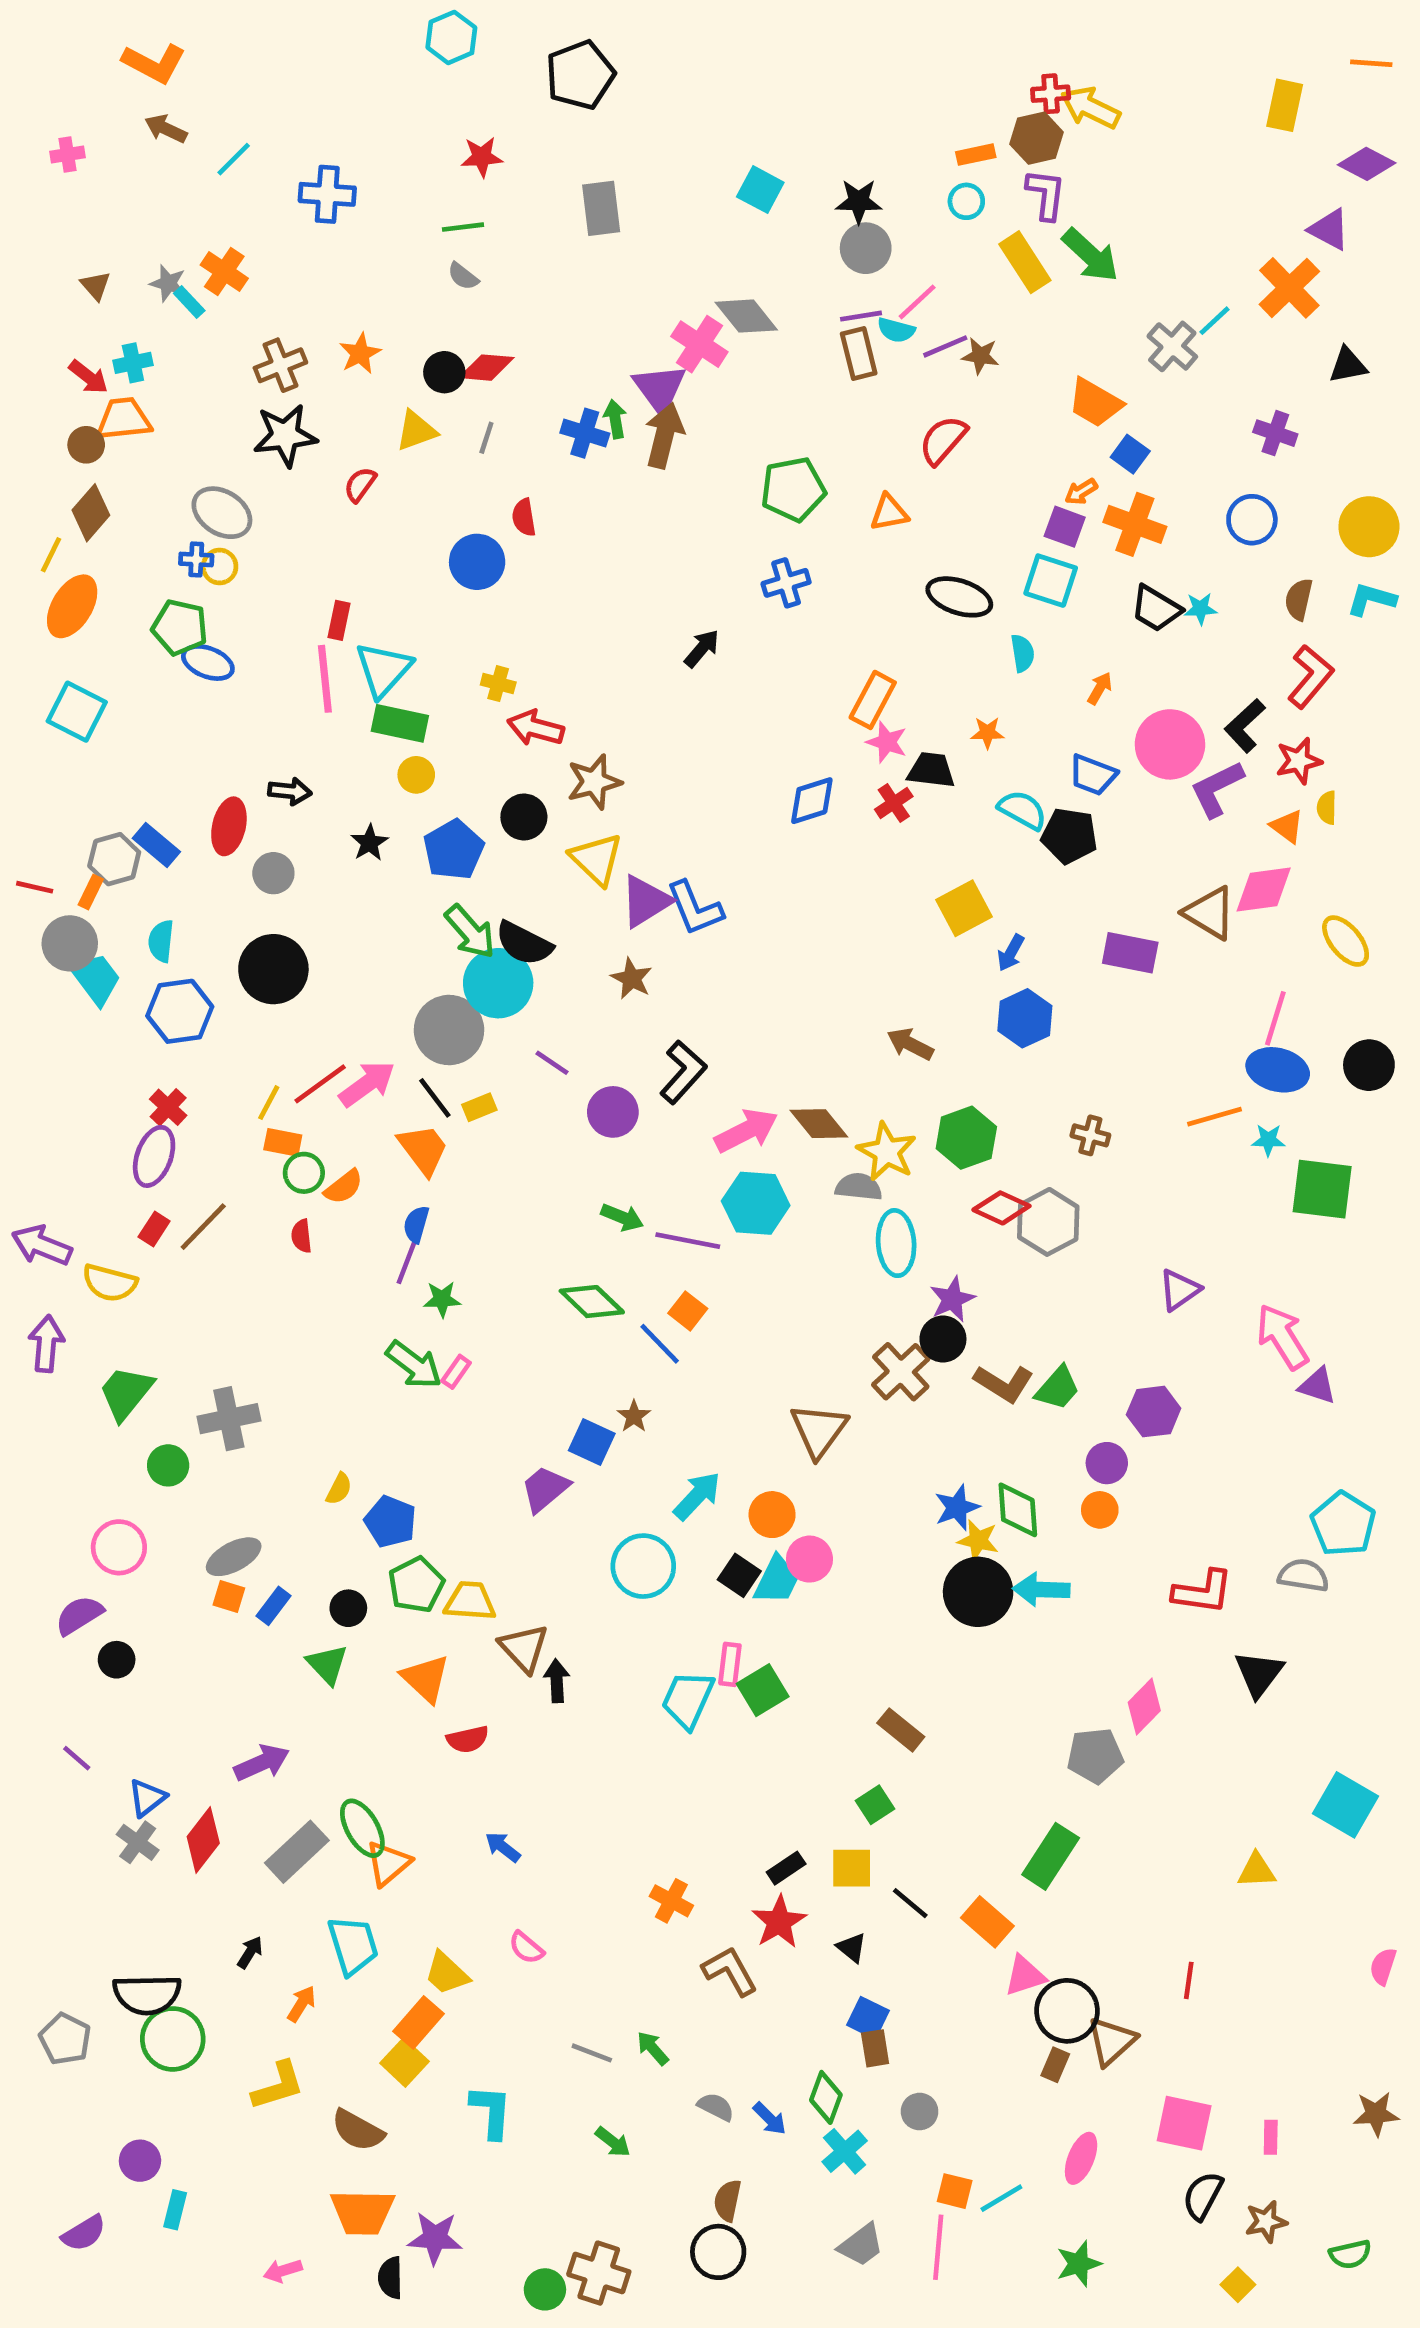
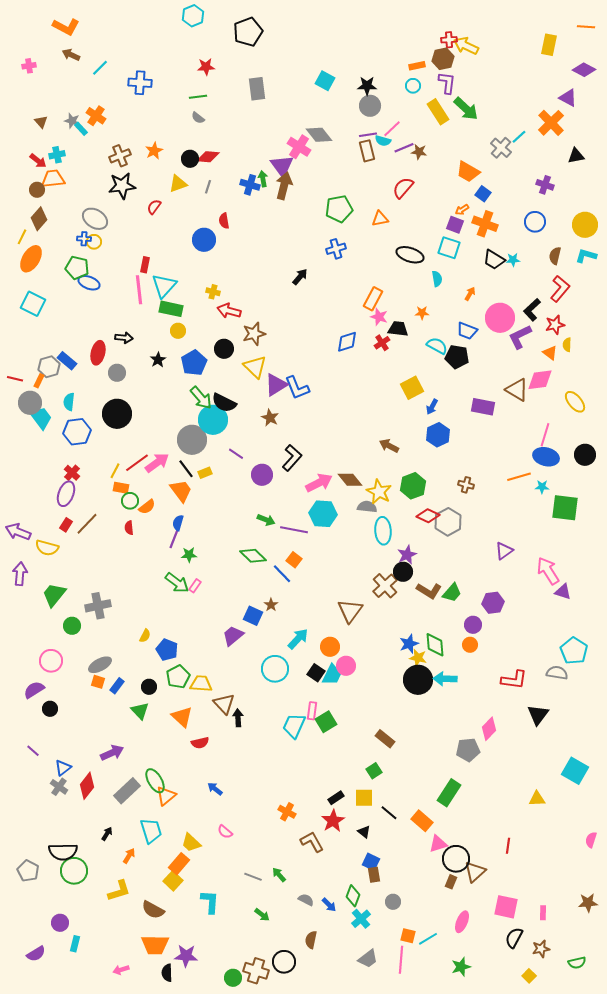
black circle: (718, 2252) -> (284, 962), moved

